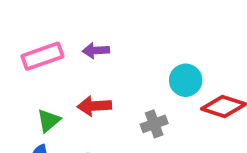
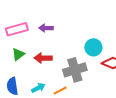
green triangle: (49, 121) -> (18, 54), moved
gray cross: (154, 124) -> (75, 70), size x1.6

